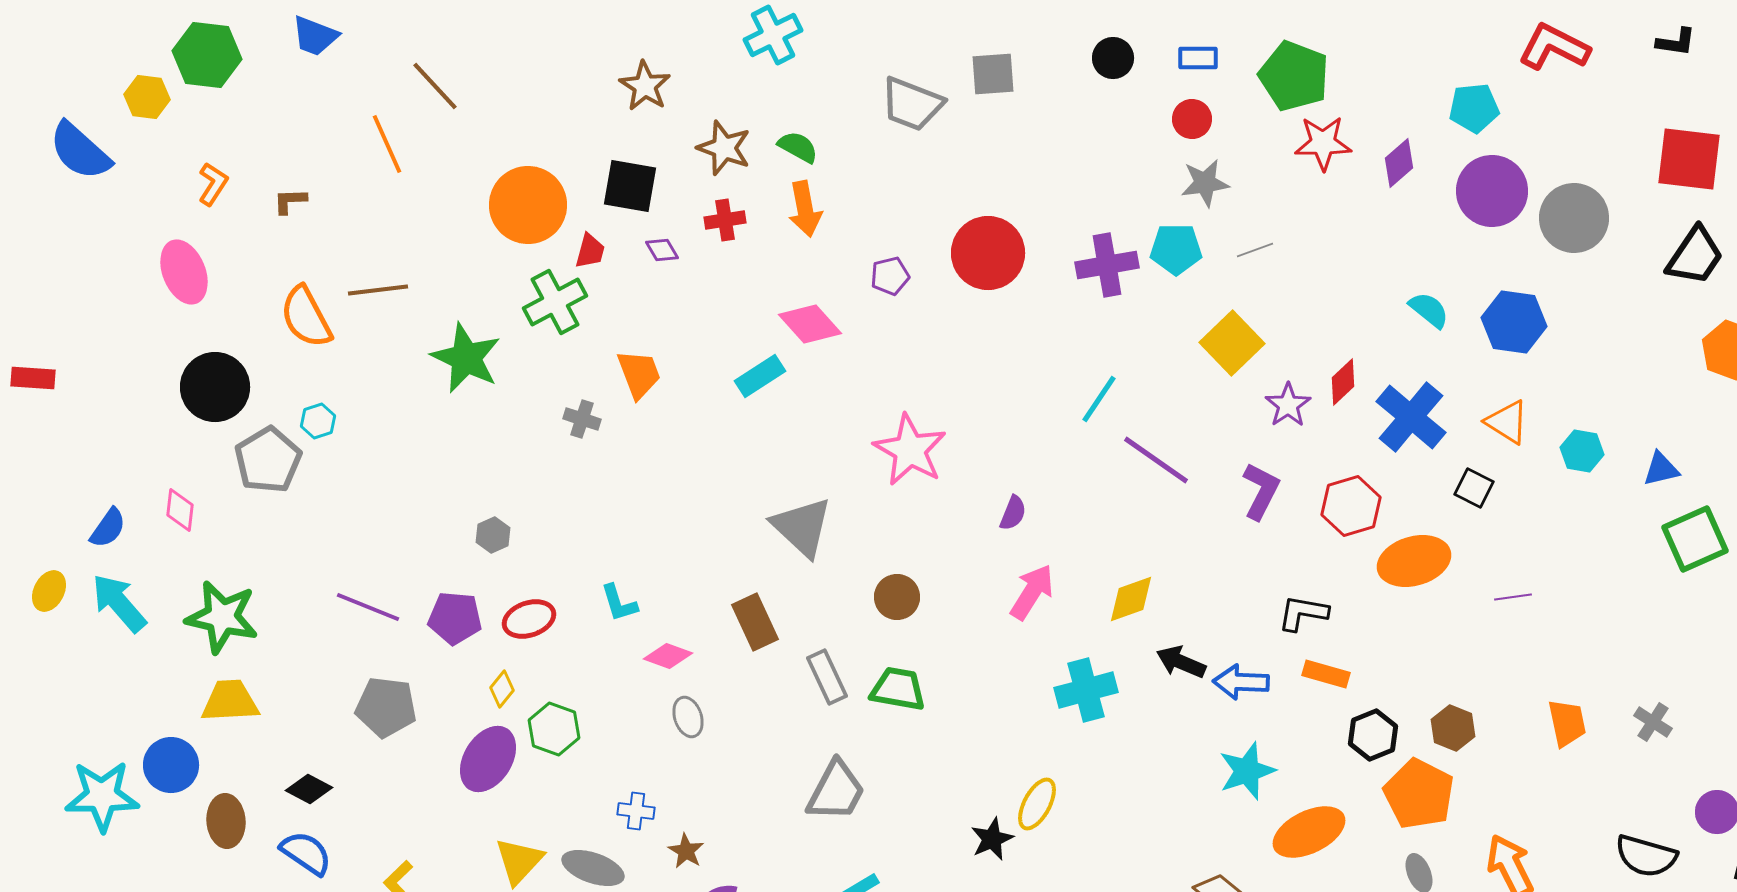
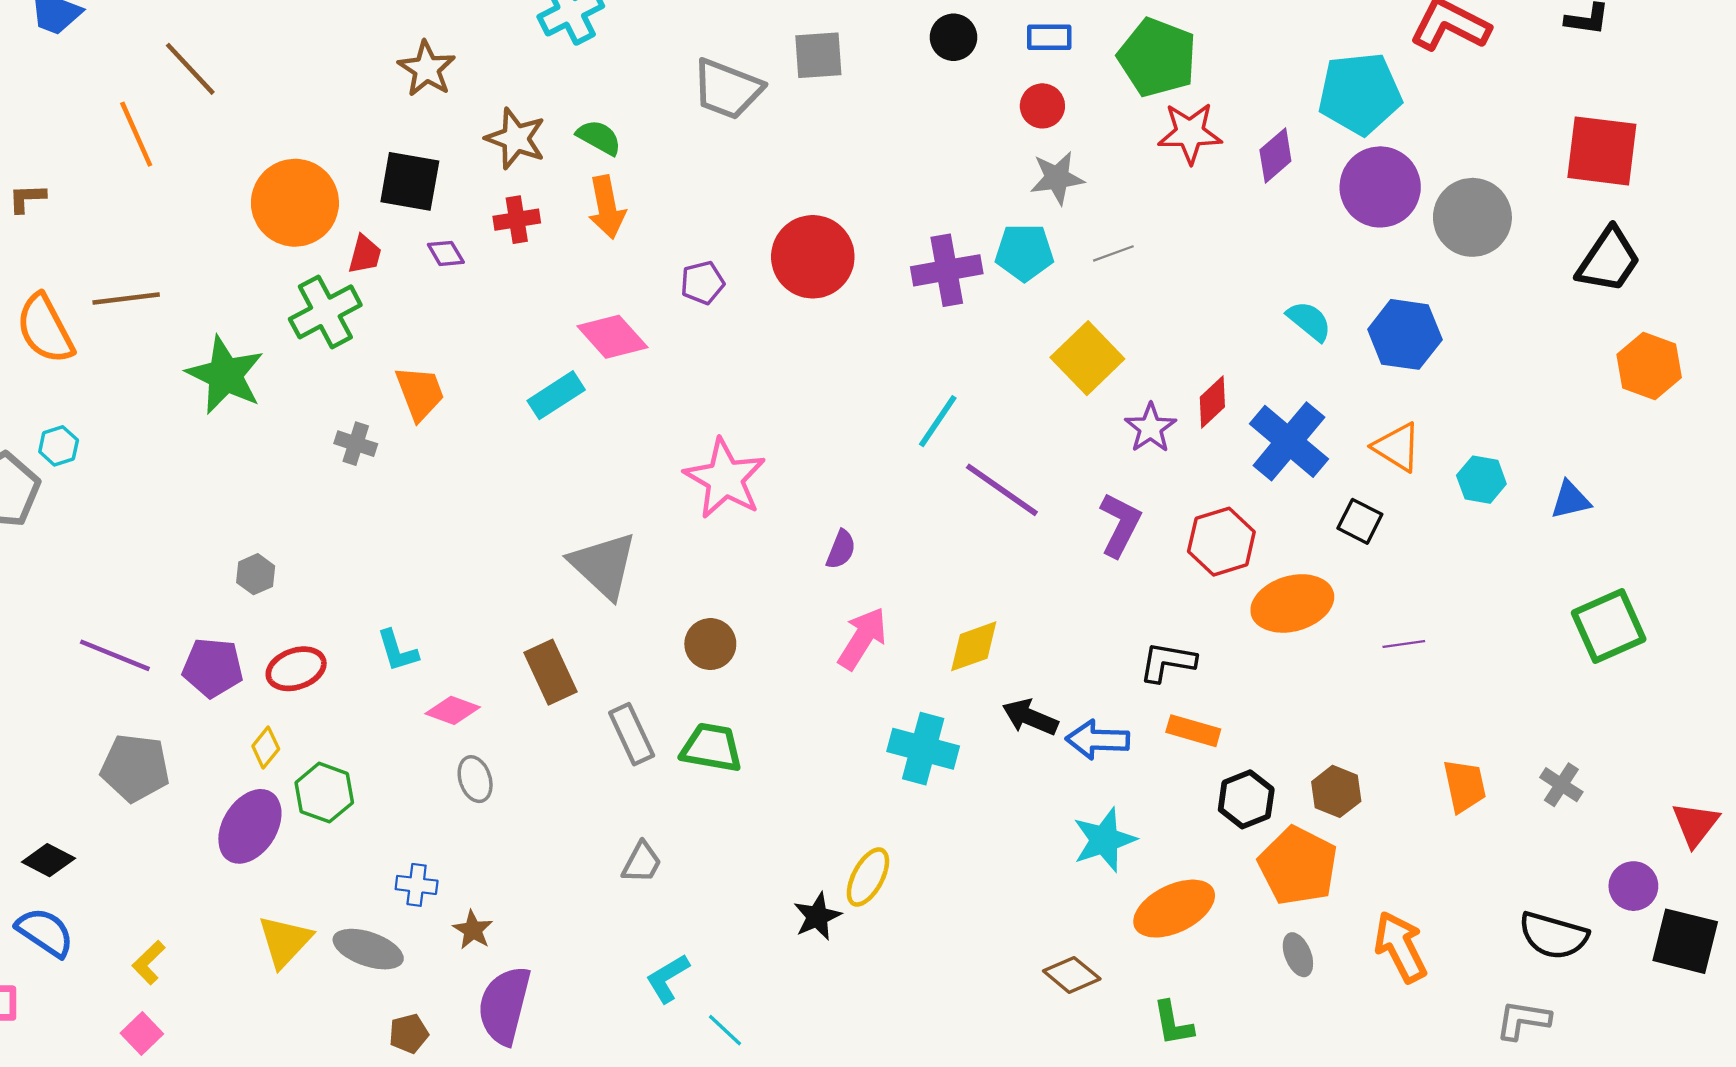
cyan pentagon: (1474, 108) -> (1360, 94), size x1.5
green square: (1695, 539) -> (1609, 626), moved
cyan cross: (1086, 690) -> (923, 749), turned 30
gray trapezoid: (836, 791) -> (642, 862), size x0.6

